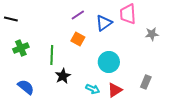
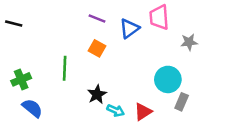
purple line: (78, 15) -> (97, 18), turned 56
green cross: (21, 48) -> (21, 79), moved
cyan circle: (109, 62) -> (168, 79), moved
black star: (63, 76) -> (97, 94), moved

